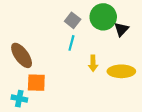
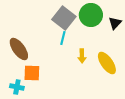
gray square: (73, 20) -> (64, 18), size x1.6
black triangle: (121, 29) -> (115, 23), moved
yellow ellipse: (121, 71) -> (107, 63), turned 55

